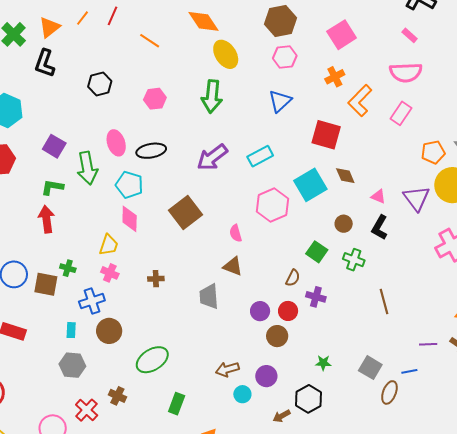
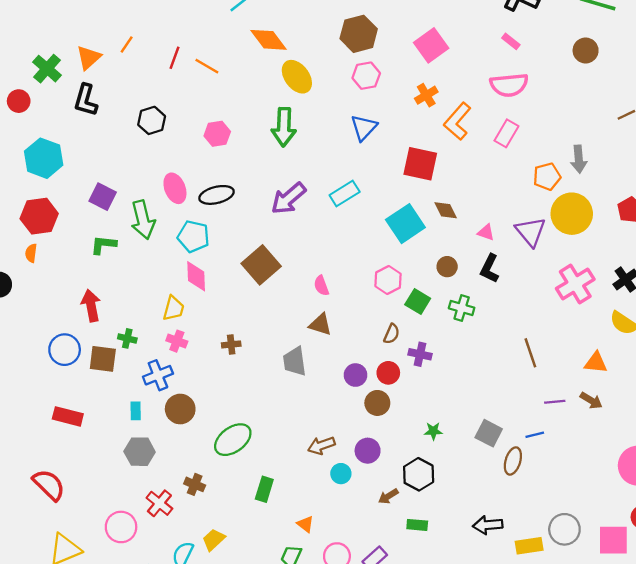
red line: (112, 16) -> (175, 58), moved
pink hexagon: (272, 205) -> (388, 280), moved, size x0.7
red arrow: (47, 219) -> (91, 306), moved
brown line: (384, 301) -> (530, 353), moved

